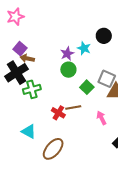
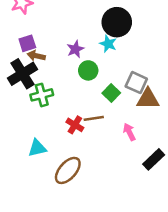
black circle: (104, 36) -> (117, 22), moved, size x1.5
purple square: (20, 49) -> (27, 43), turned 32
purple star: (67, 54) -> (75, 49), moved
cyan triangle: (29, 131) -> (37, 148), turned -42

